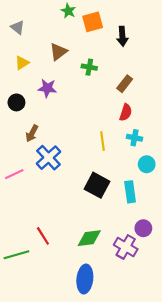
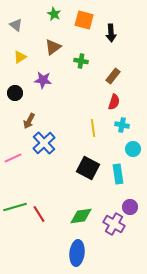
green star: (68, 11) -> (54, 14), moved
orange square: (93, 22) -> (84, 20), turned 30
green line: (16, 255) -> (15, 207), moved

